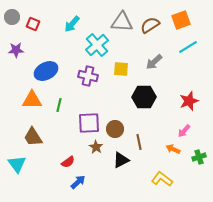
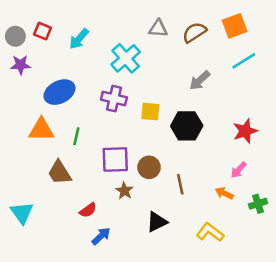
gray circle: (12, 17) -> (15, 36), moved
gray triangle: (122, 22) -> (158, 28), size x0.7
cyan arrow: (72, 24) -> (79, 39), moved
yellow square: (121, 69) -> (150, 112), moved
brown trapezoid: (33, 137) -> (59, 173), moved
black triangle: (121, 160) -> (157, 222), moved

